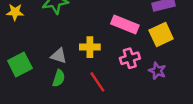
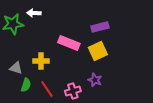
pink cross: (130, 58) -> (73, 91), moved
green semicircle: (59, 78) -> (26, 85), moved

